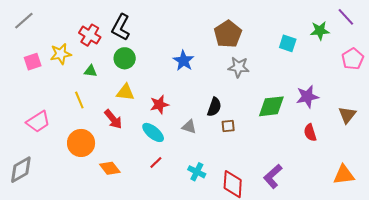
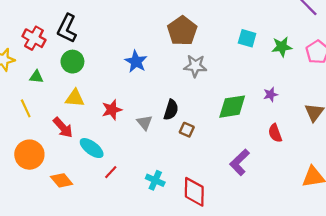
green star: (320, 31) -> (282, 47), moved
purple star: (307, 97) -> (271, 94), size x0.6
brown square: (228, 126) -> (187, 130), turned 32
gray triangle: (189, 127) -> (145, 123), moved, turned 35
cyan ellipse: (153, 132) -> (92, 148), moved
purple L-shape: (273, 176) -> (240, 162), moved

